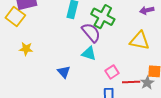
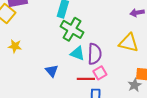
green cross: (103, 17) -> (72, 29), moved
purple semicircle: (91, 33) -> (95, 54), moved, turned 40
red line: (131, 82) -> (86, 79), moved

